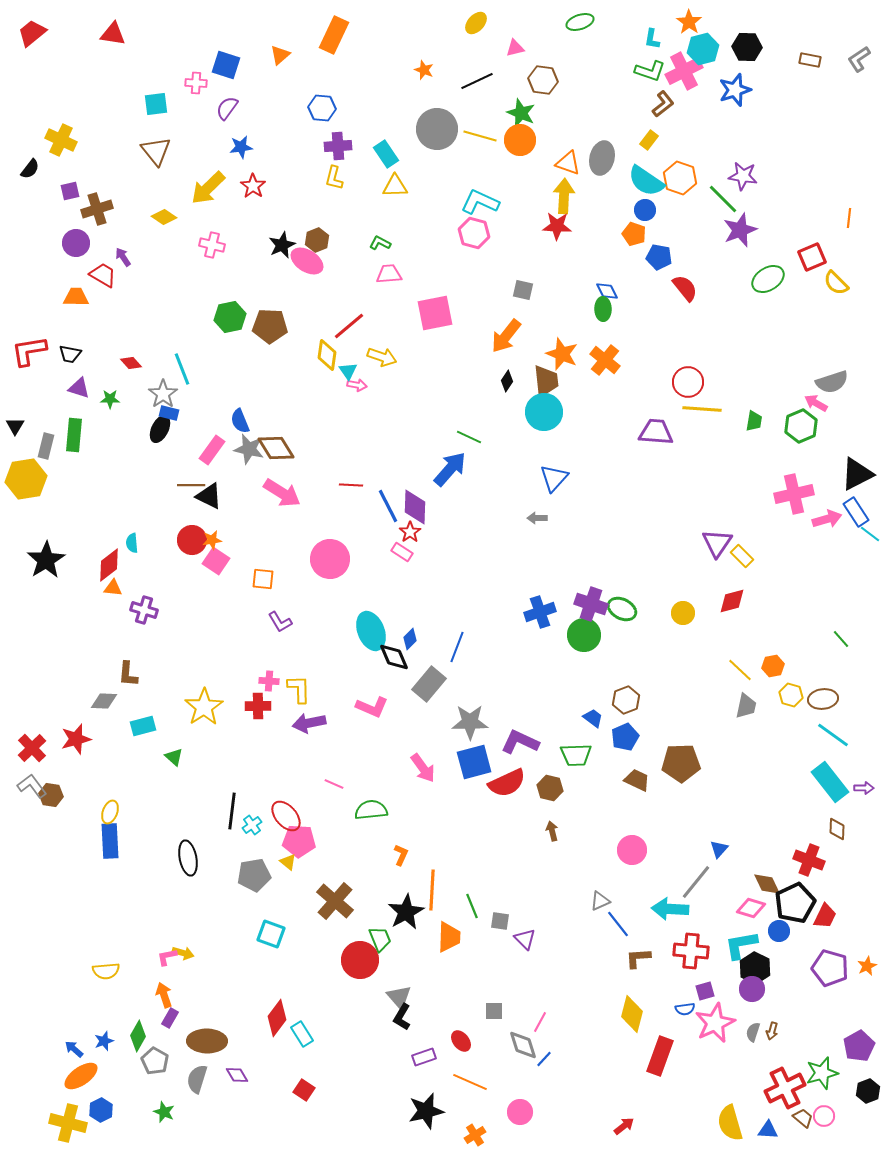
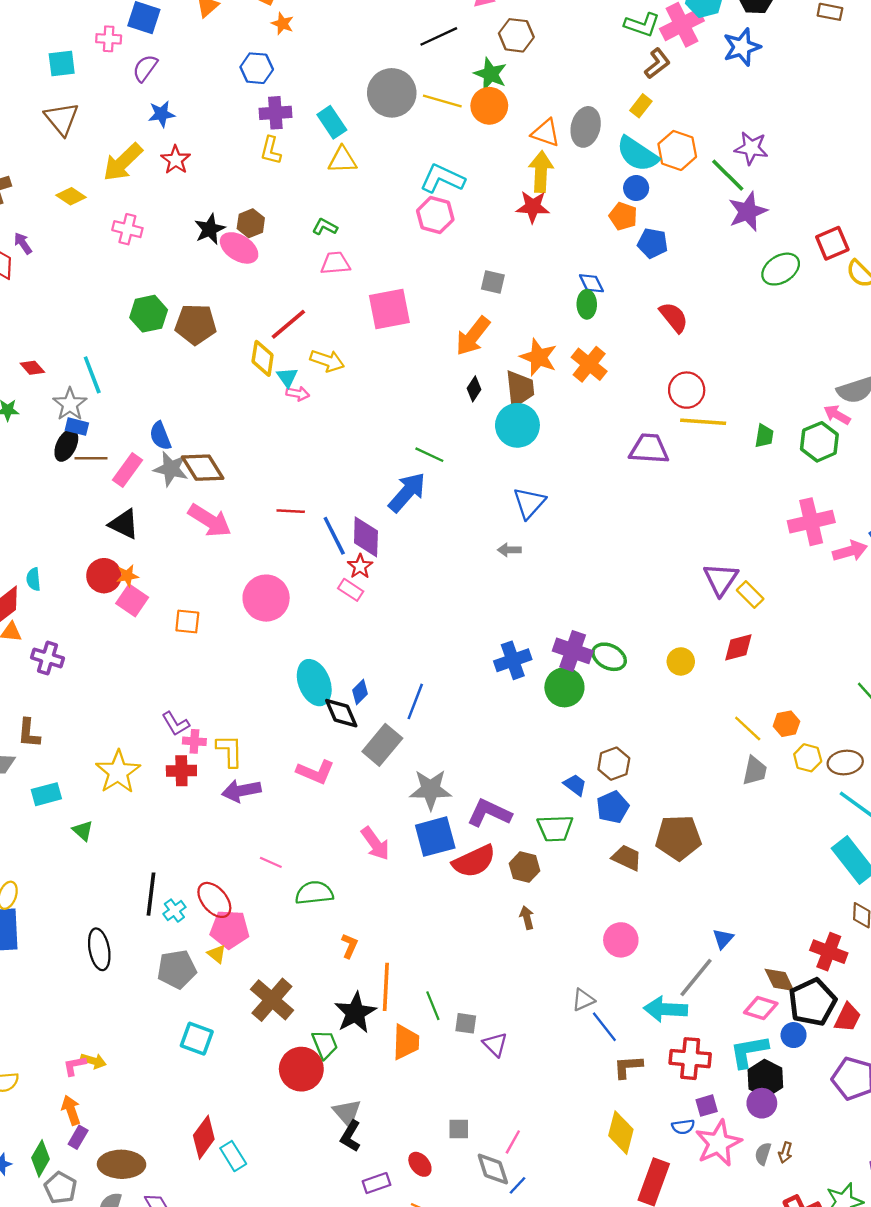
orange star: (424, 70) -> (283, 24), moved
red semicircle: (685, 288) -> (674, 317), moved
brown line: (191, 485) -> (91, 458), moved
purple L-shape: (280, 622) -> (176, 724), moved

